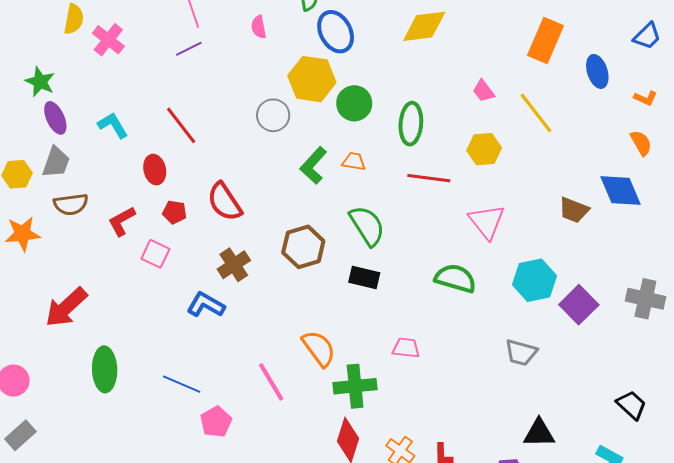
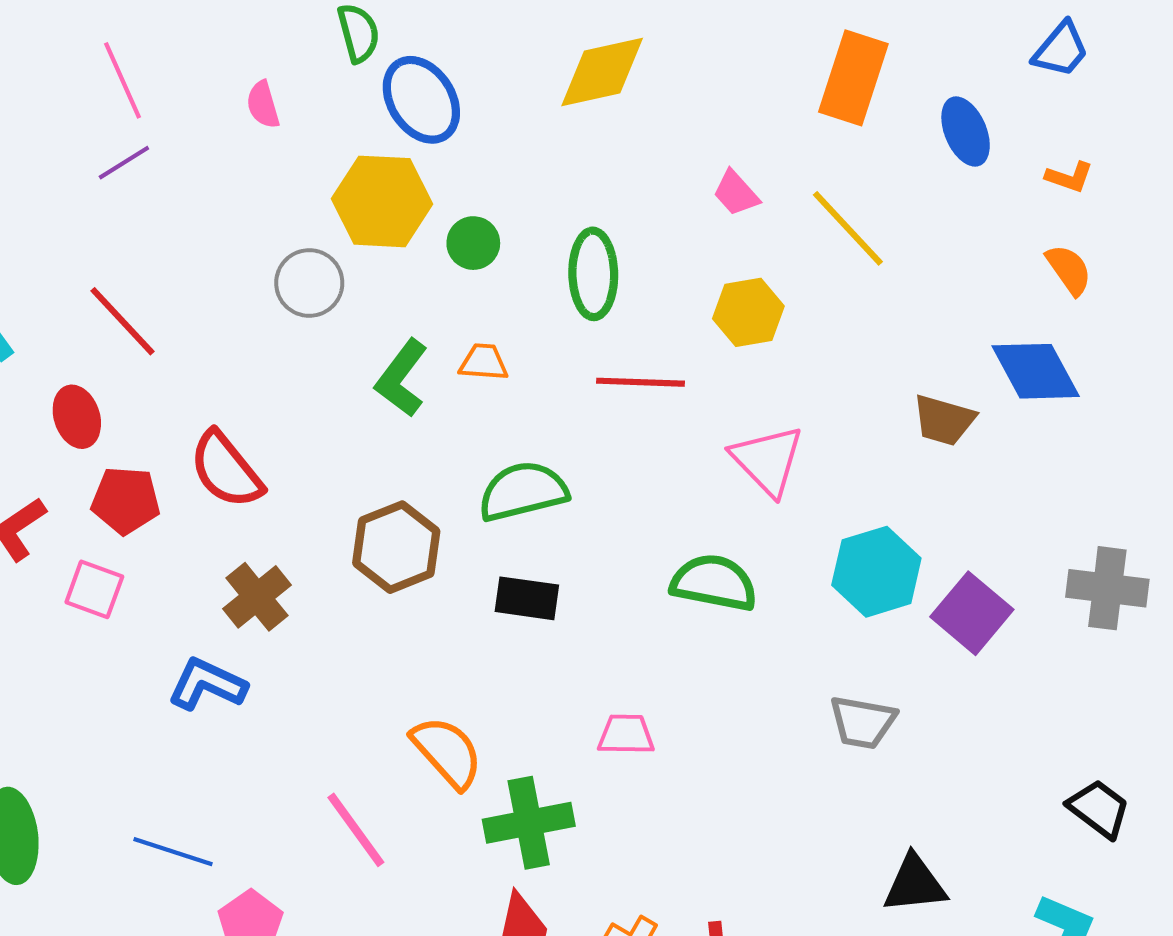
green circle: (354, 103) -> (473, 243), size x0.7
red pentagon: (175, 212) -> (126, 500), size x1.4
green semicircle: (367, 226) -> (523, 491), turned -66

